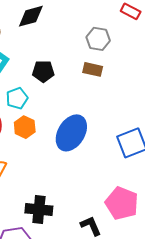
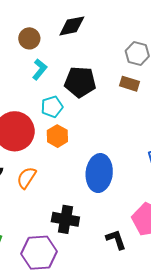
black pentagon: (43, 71) -> (80, 82), size x1.4
blue ellipse: (71, 133) -> (99, 173), moved, turned -30

